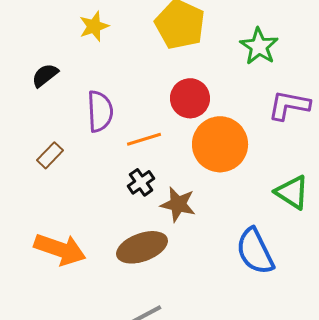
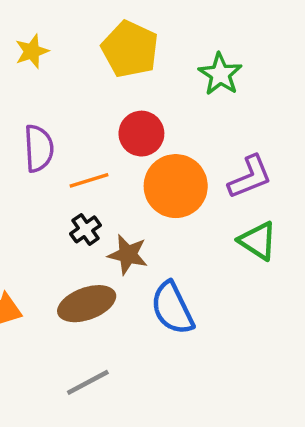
purple L-shape: (289, 105) -> (250, 177), moved, turned 147
blue semicircle: (255, 251) -> (172, 308), moved

